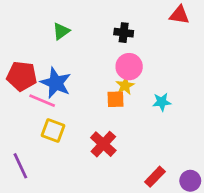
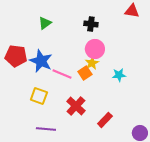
orange square: (116, 99) -> (85, 73), turned -32
pink line: (42, 101) -> (62, 74), moved
purple line: (20, 166) -> (46, 129), moved, turned -60
red rectangle: (155, 177) -> (105, 120), moved

